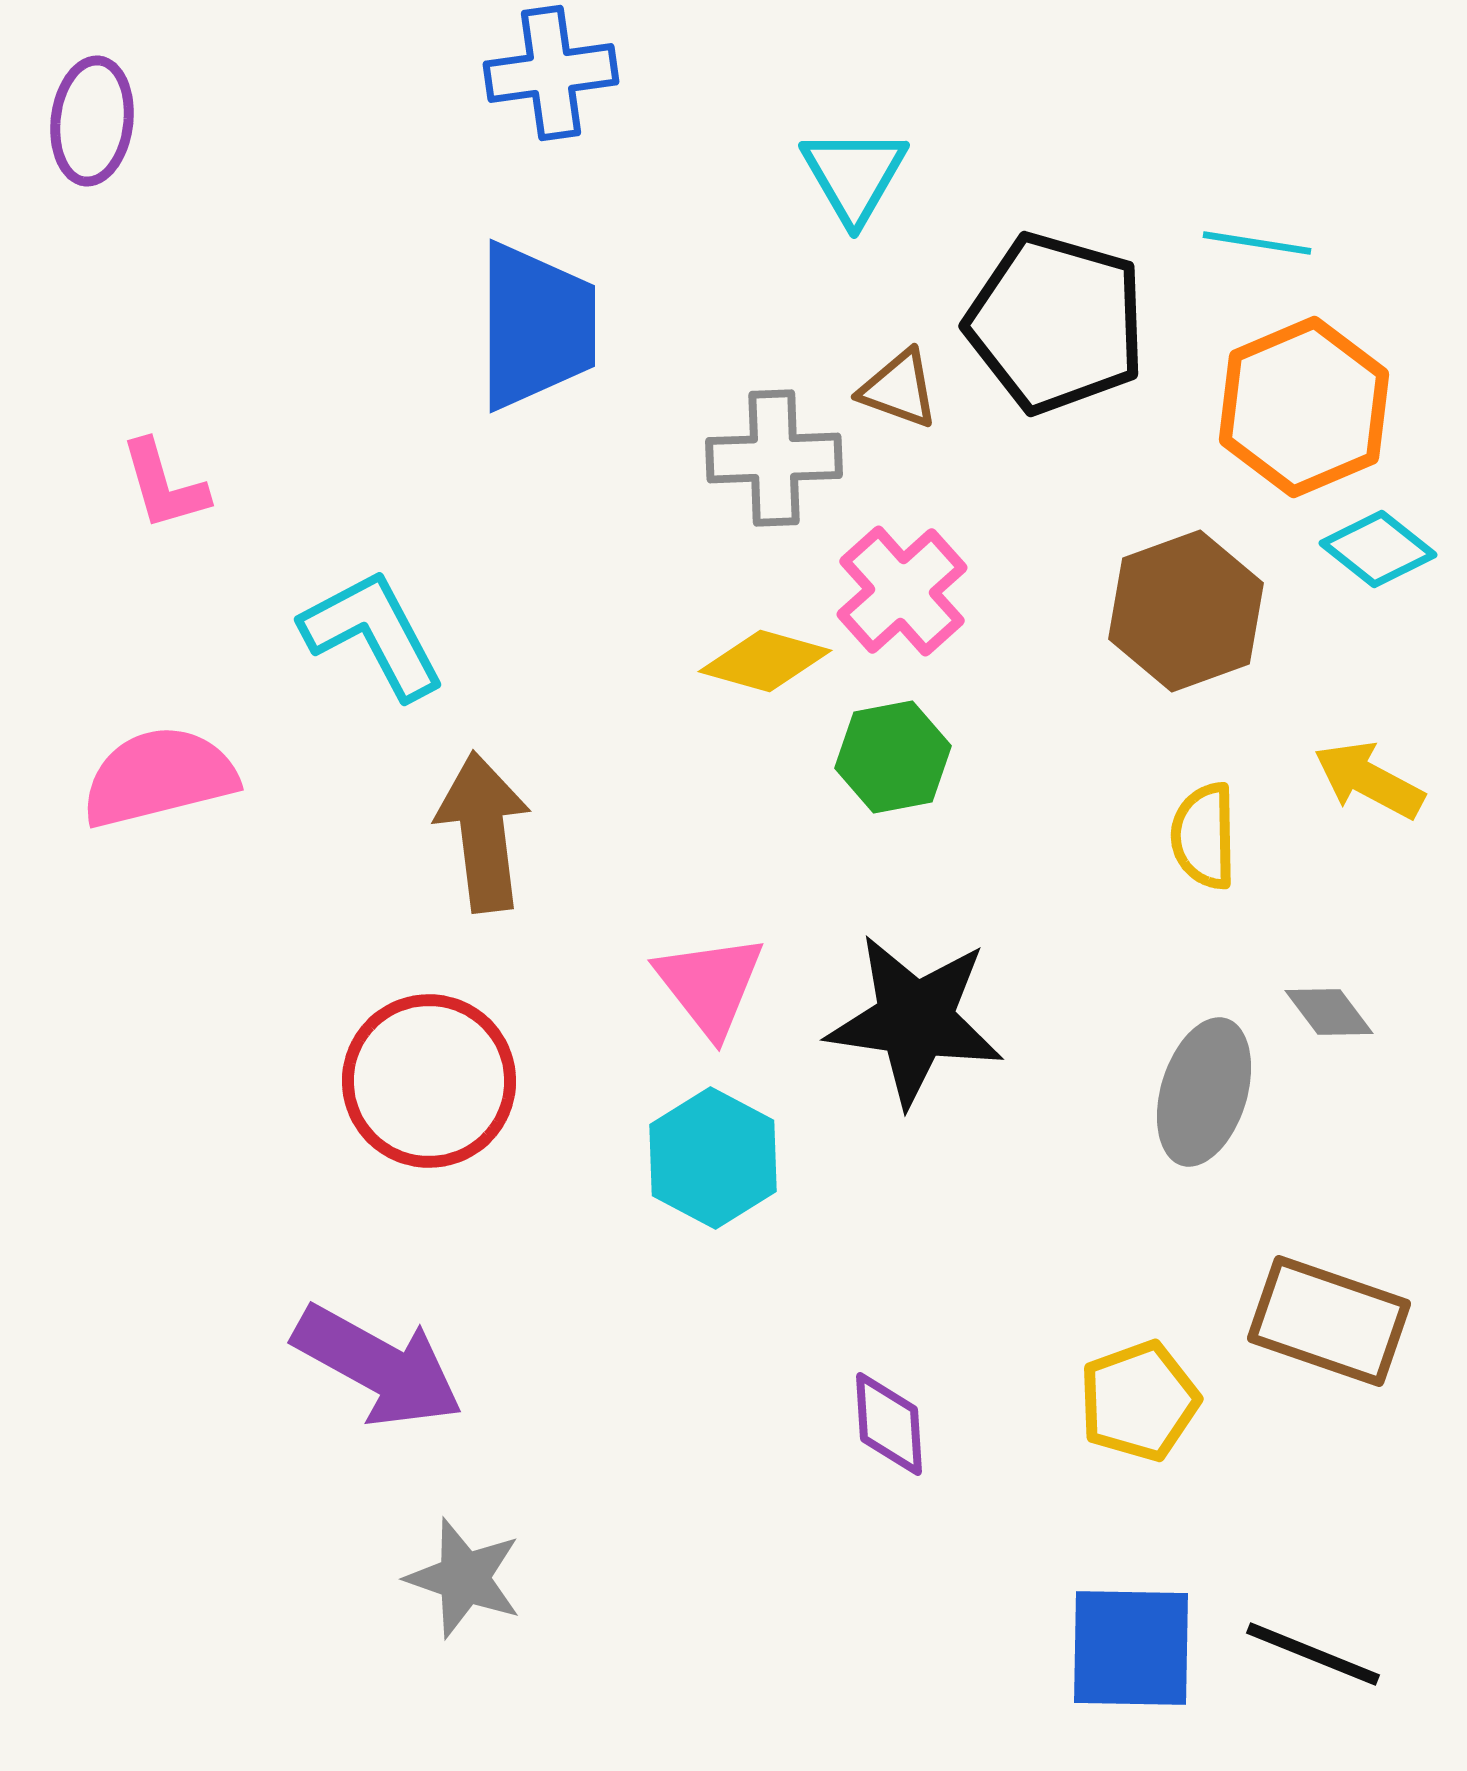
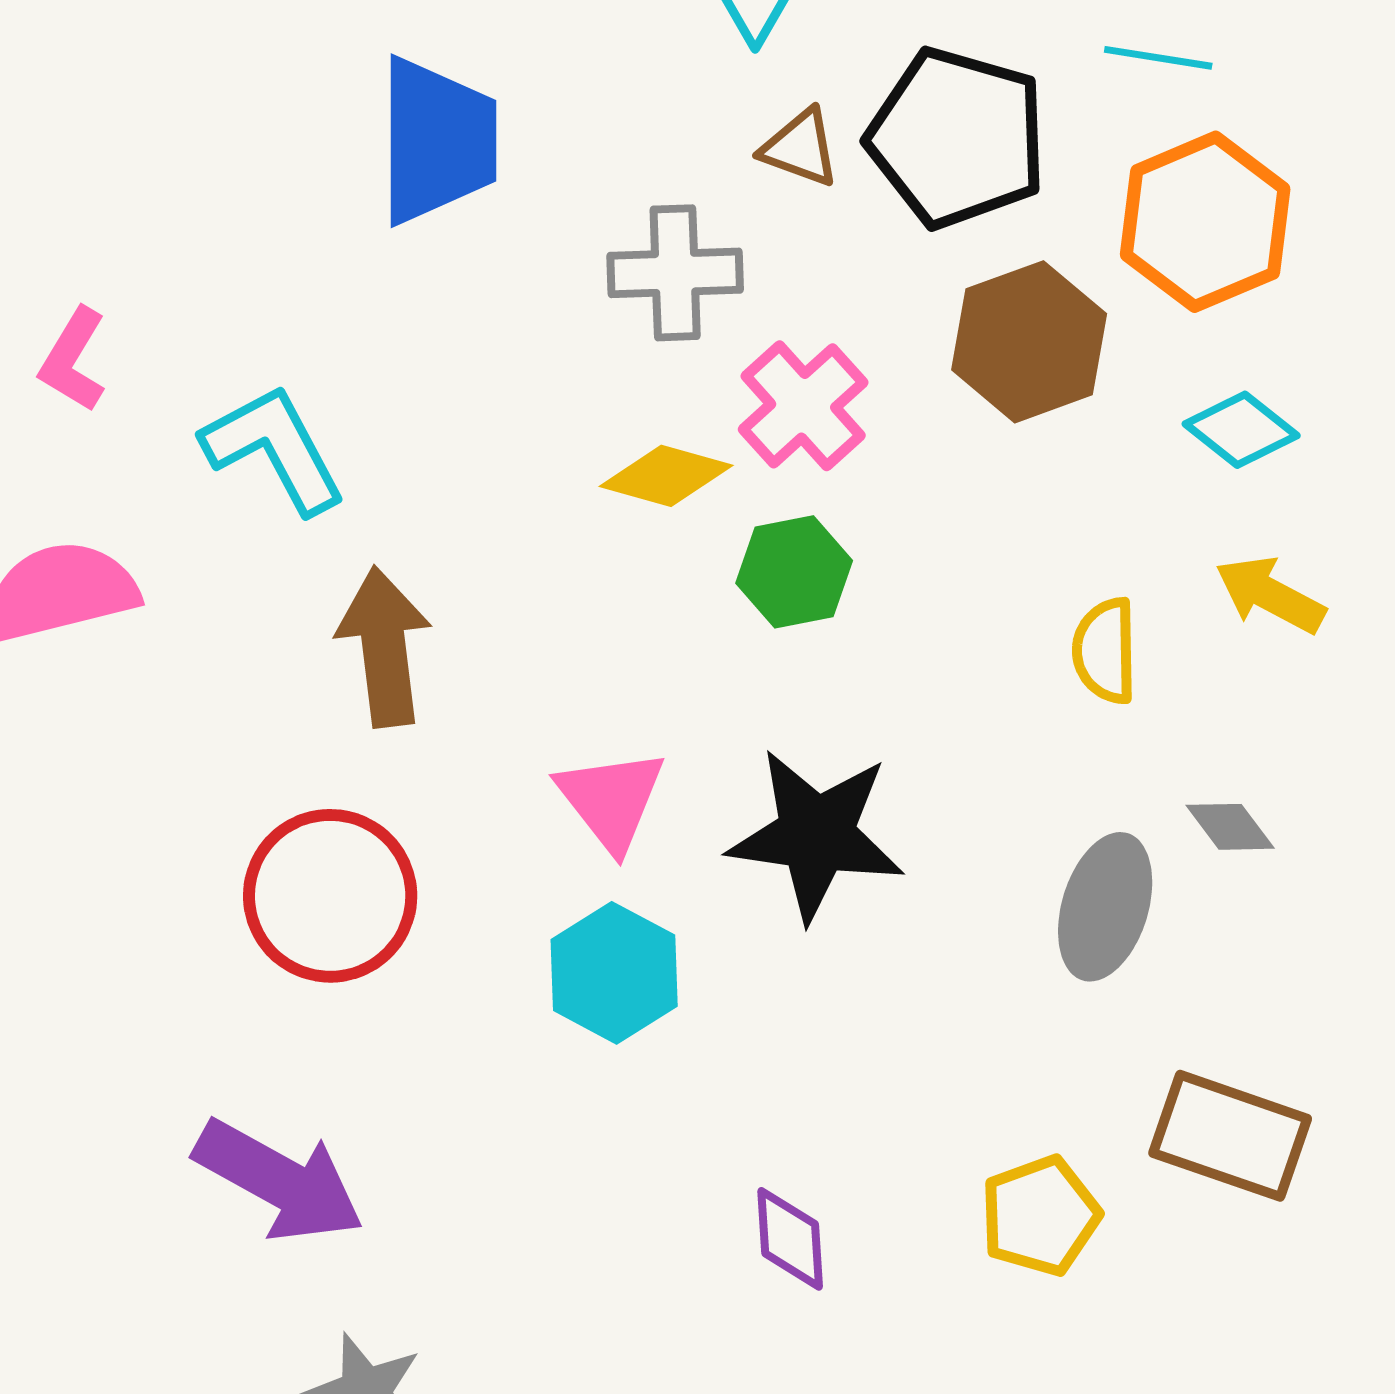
brown triangle: (899, 389) -> (800, 148), moved
pink L-shape: (164, 485) -> (73, 360), moved, turned 47
cyan diamond: (1378, 549) -> (1241, 430), moved
brown hexagon: (1186, 611) -> (1029, 342), moved

